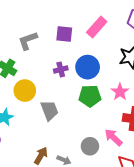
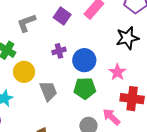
purple square: (64, 34) -> (62, 16), turned 30
blue circle: (88, 67) -> (84, 60), moved
green pentagon: (90, 96) -> (85, 88), moved

